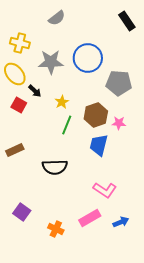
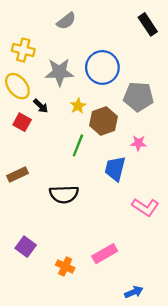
yellow star: (62, 102) -> (78, 106), moved
brown hexagon: (96, 115) -> (104, 121), moved
pink L-shape: (105, 190) -> (145, 207), moved
blue arrow: (121, 222) -> (134, 292), moved

